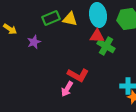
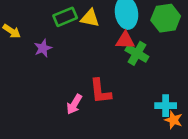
red L-shape: (78, 75) -> (100, 91), turned 55
pink arrow: (67, 89) -> (74, 104), moved

